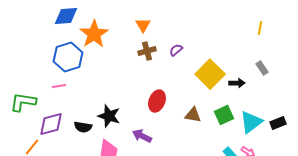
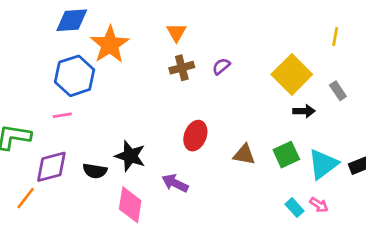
yellow square: (210, 74) -> (292, 74), moved

